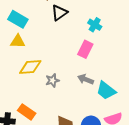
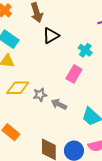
gray arrow: (86, 79) -> (59, 104), moved
gray star: (52, 80) -> (40, 95), moved

